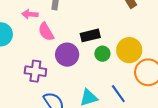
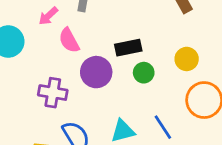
pink arrow: (30, 14) -> (48, 16), turned -49
yellow circle: (129, 50) -> (187, 59), moved, size x0.7

